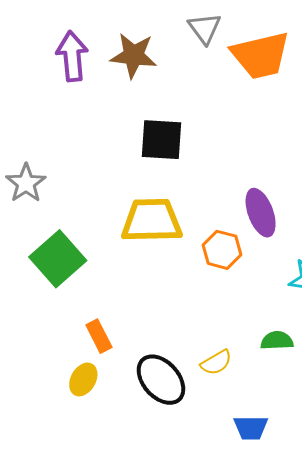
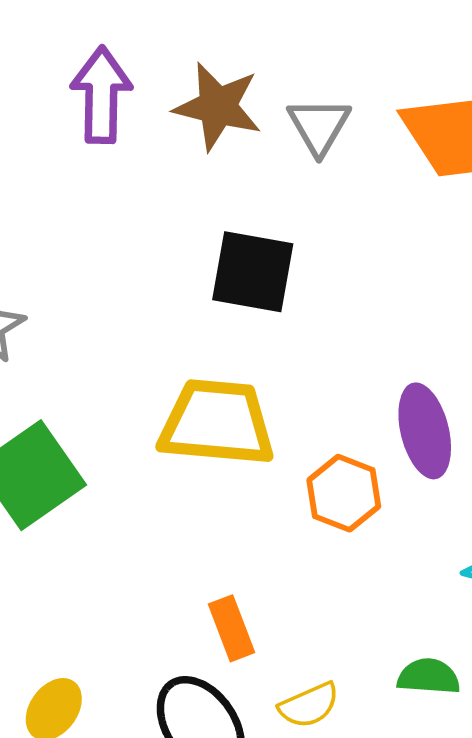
gray triangle: (205, 28) -> (319, 126), moved
orange rectangle: (99, 336) -> (232, 628), moved

